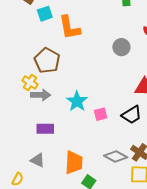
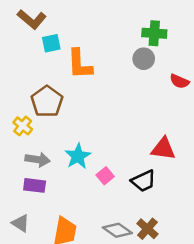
gray circle: (121, 47) -> (144, 59), moved
gray arrow: (41, 95) -> (38, 160), moved
pink square: (101, 114) -> (105, 176), turned -32

